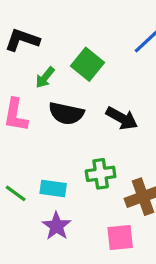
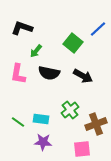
green square: (87, 64) -> (73, 43), moved
green cross: (101, 174) -> (70, 110), turned -30
purple star: (56, 226) -> (43, 142), turned -30

